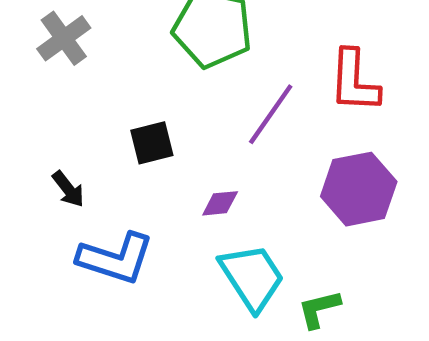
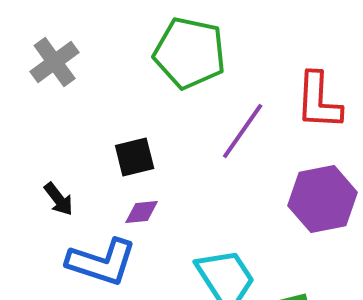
purple diamond: (220, 203) -> (142, 212), moved

